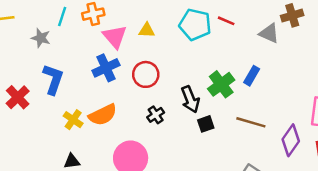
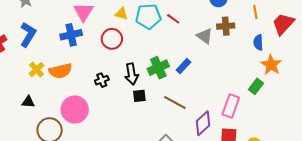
cyan pentagon: (195, 25) -> (148, 16), turned -30
yellow triangle: (147, 30) -> (121, 14), moved
red circle: (146, 74) -> (112, 39), moved

